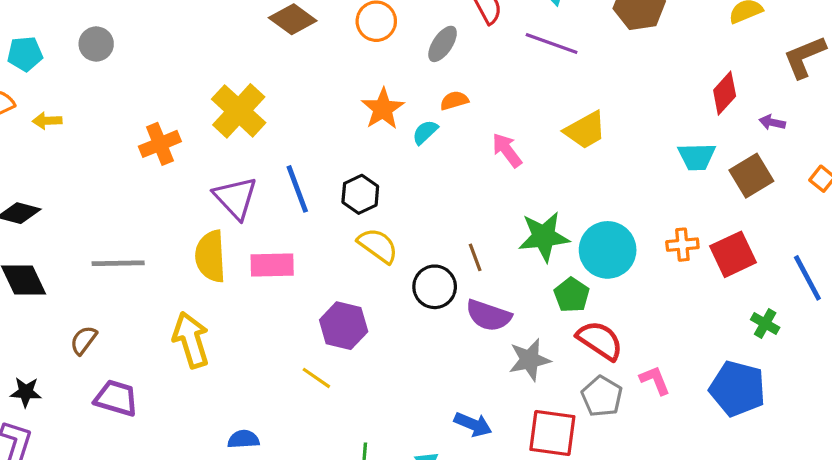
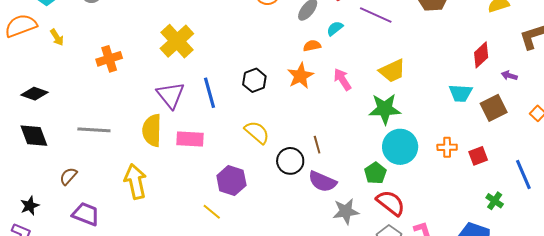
orange star: (383, 109) -> (300, 76), moved
yellow arrow: (47, 121) -> (57, 37), turned -126
cyan semicircle: (425, 132) -> (335, 28), moved
orange cross: (160, 144) -> (109, 59), moved
black hexagon: (360, 194) -> (254, 80), moved
green star: (544, 237) -> (385, 109), moved
red square: (733, 254) -> (478, 156), size x0.7
black star: (26, 392) -> (30, 206), turned -30

